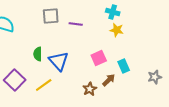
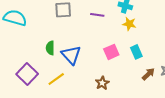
purple line: (76, 24) -> (97, 15), moved
cyan rectangle: (124, 66) -> (136, 52), moved
brown arrow: (109, 80) -> (148, 74), moved

